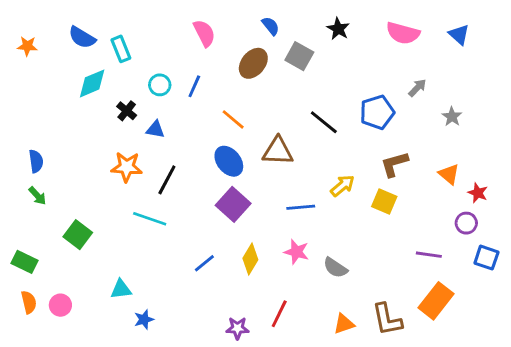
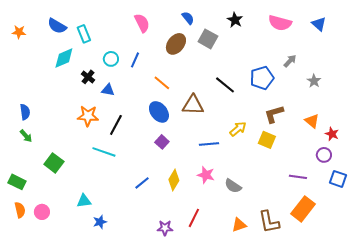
purple square: (233, 204) -> (162, 142), size x0.6

